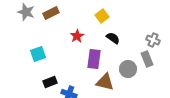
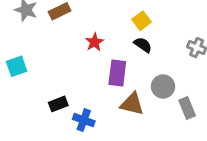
yellow square: (102, 16) -> (142, 21), moved
cyan square: (38, 54) -> (17, 66), moved
gray rectangle: (147, 59) -> (187, 108), moved

